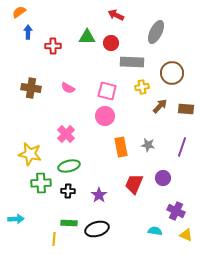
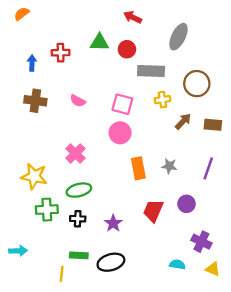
blue arrow: (28, 32) -> (32, 63), moved

